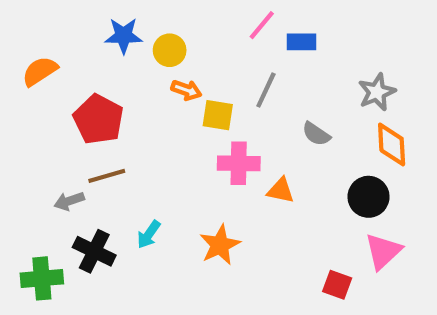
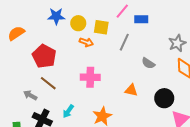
yellow square: (218, 115) -> (101, 27), moved
pink cross: (239, 163) -> (90, 77), moved
brown line: (107, 176) -> (48, 83), turned 54
black circle: (368, 197) -> (164, 98), moved
gray arrow: (69, 201) -> (30, 95), turned 48

